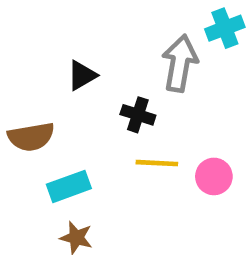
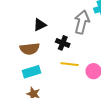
brown semicircle: (31, 137) -> (30, 49), moved

